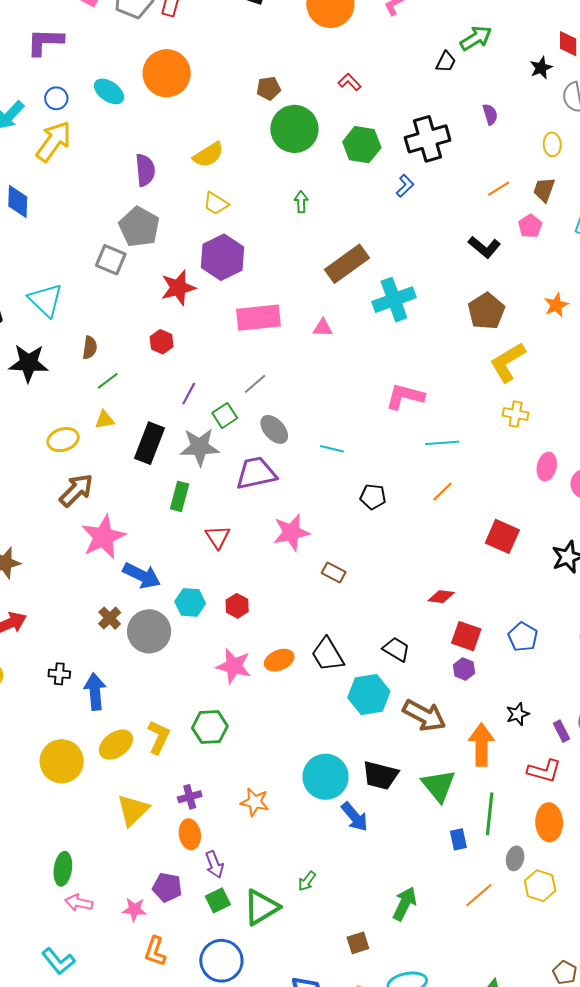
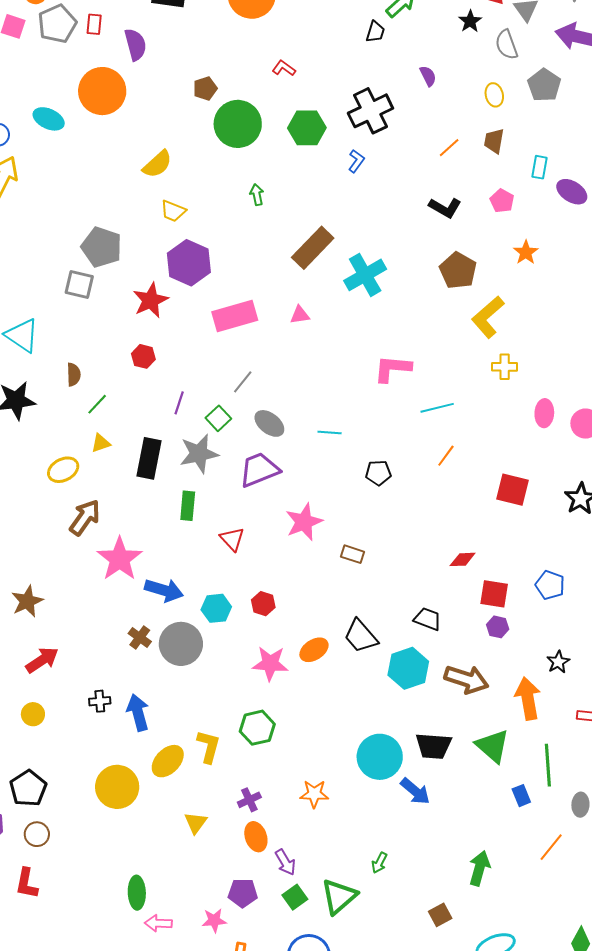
purple semicircle: (145, 170) -> (135, 45), moved
pink pentagon: (530, 226) -> (502, 201), moved
yellow triangle: (133, 810) -> (196, 823), size x0.7

